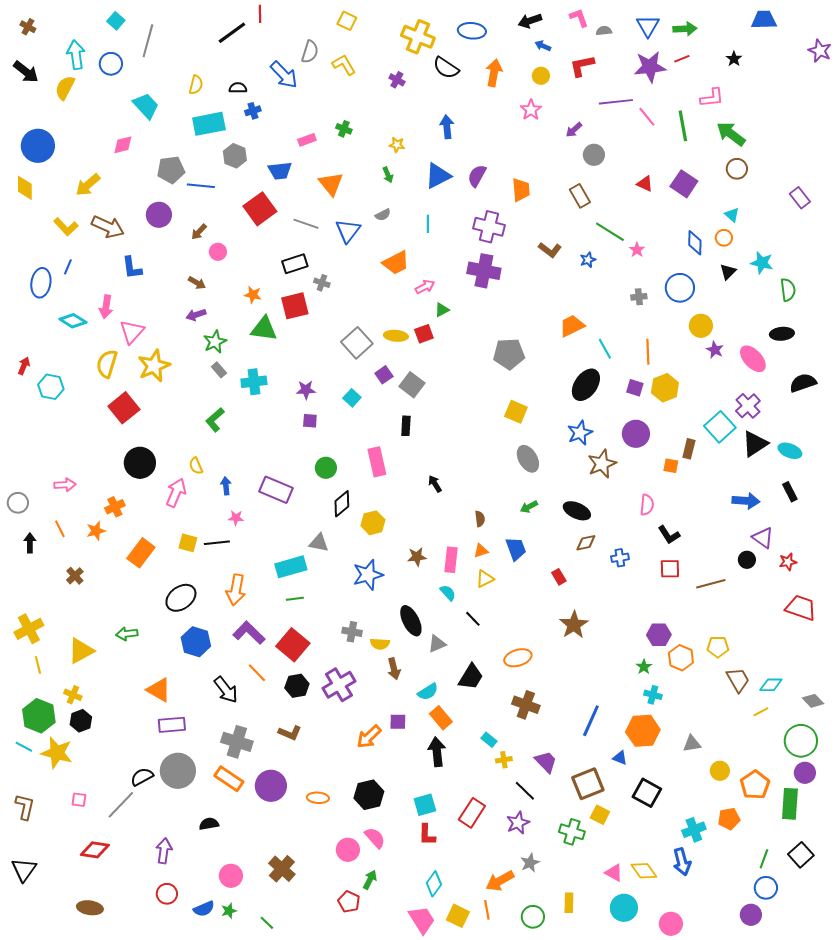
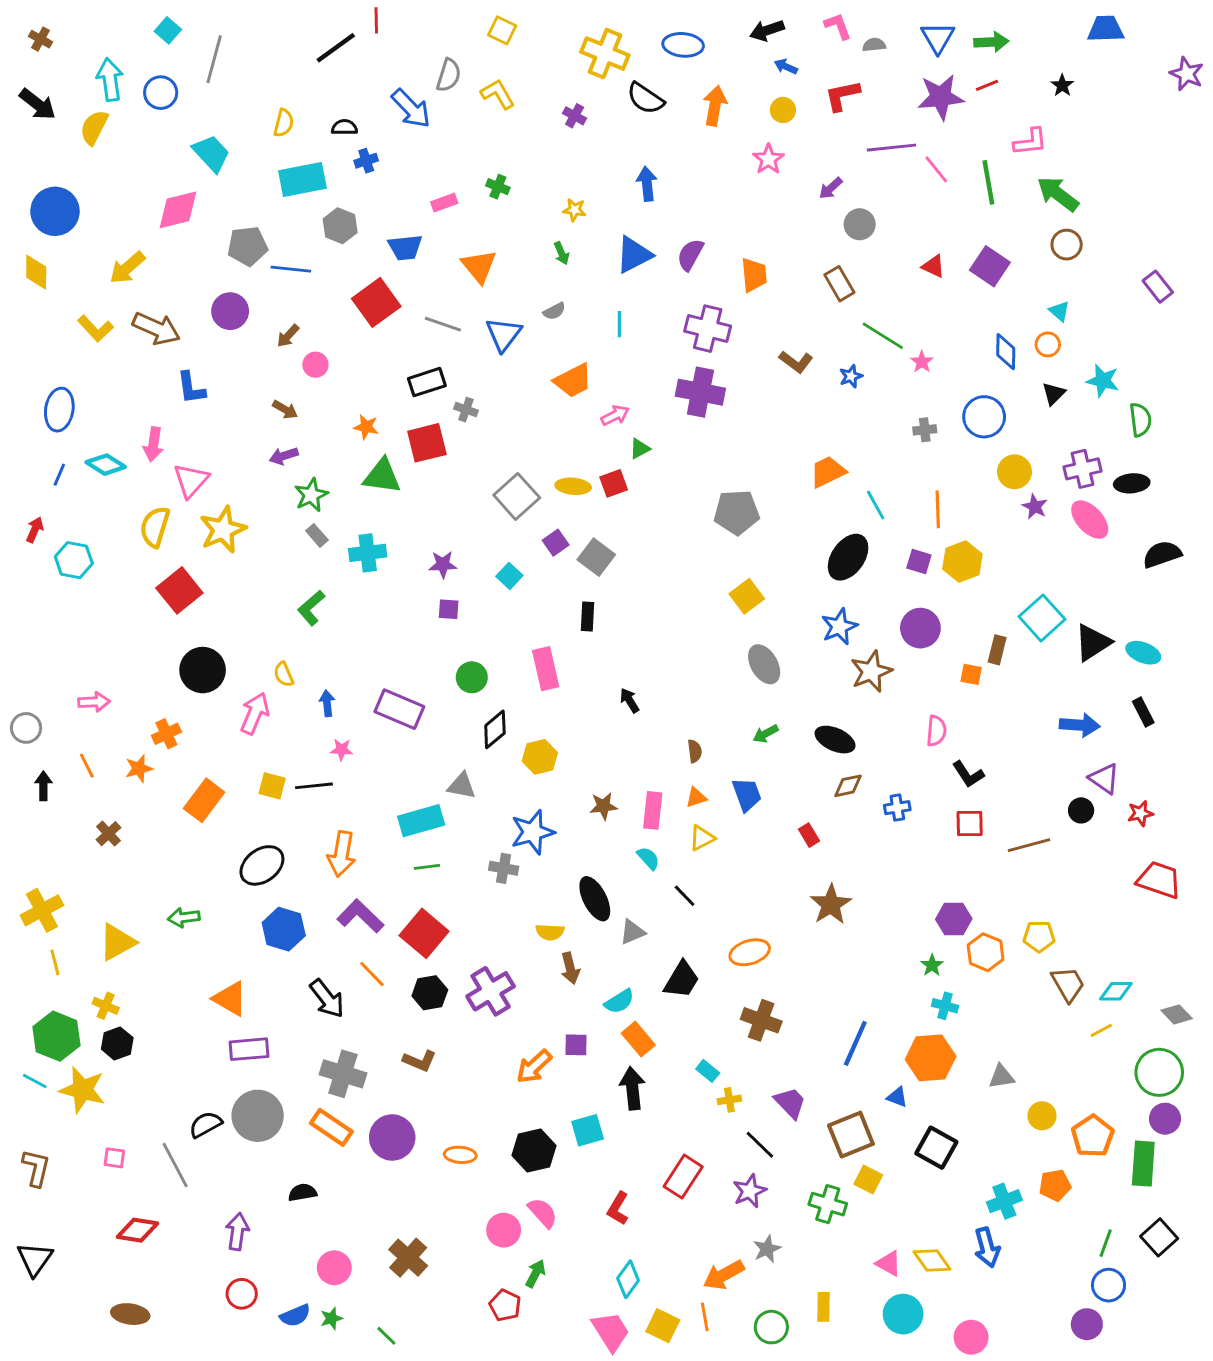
pink diamond: (123, 145) -> (178, 210), size x1.5
blue line: (68, 267) -> (59, 475), moved
purple cross: (748, 406) -> (1082, 469), moved, turned 30
yellow square: (516, 412) -> (747, 596), turned 30
gray cross: (352, 632) -> (504, 868), moved
gray line: (121, 805) -> (175, 1165), turned -72
cyan square: (425, 805) -> (588, 1130), moved
red L-shape: (427, 835) -> (618, 1208), turned 30

